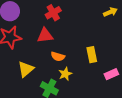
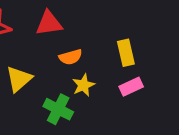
orange semicircle: (58, 56) -> (71, 57), turned -32
pink rectangle: (111, 74) -> (131, 87), moved

